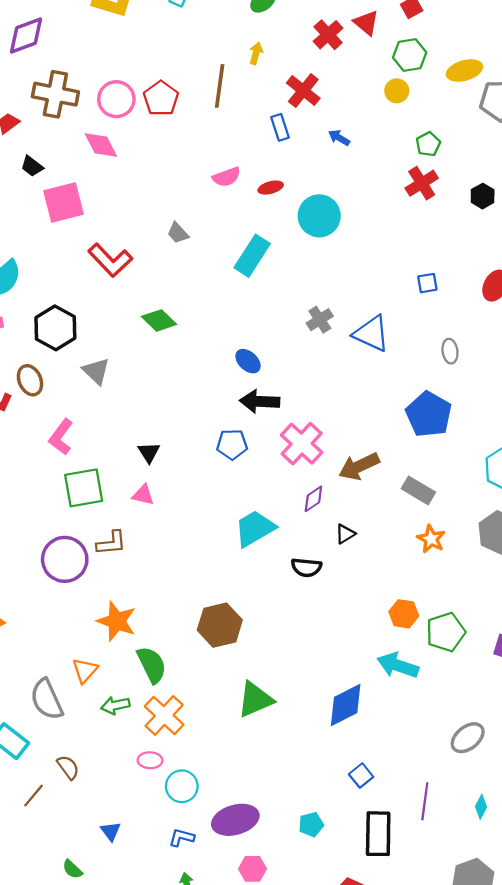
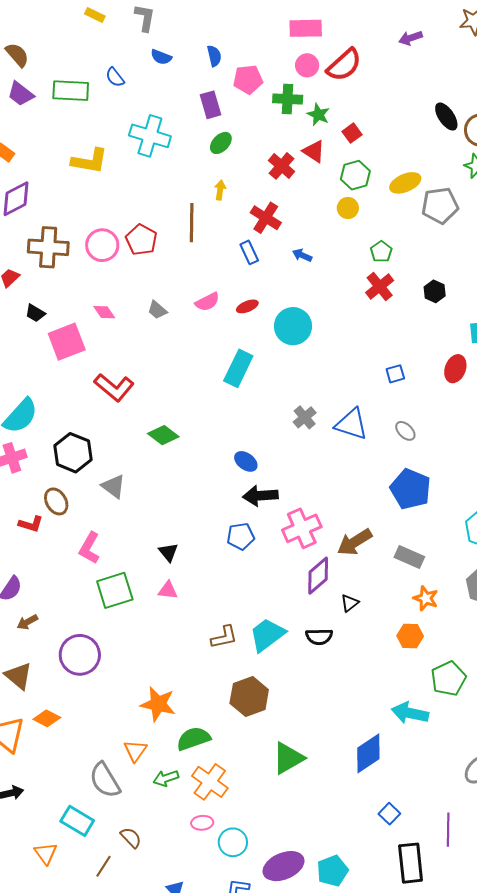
pink diamond: (101, 145) -> (104, 312), moved, size x0.7
gray trapezoid: (178, 233) -> (157, 310), moved
gray ellipse: (450, 351) -> (405, 431), moved, turned -30
pink cross: (302, 444) -> (302, 528), turned 30
purple diamond: (313, 499) -> (318, 576), size x1.5
cyan trapezoid: (255, 528) -> (267, 635), moved
brown L-shape: (111, 543) -> (224, 637), moved
purple circle: (65, 559) -> (80, 655), moved
orange hexagon: (404, 614) -> (410, 636), moved
green semicircle: (152, 665) -> (194, 739), turned -76
cyan pentagon: (311, 824) -> (332, 871), moved, size x1.4

